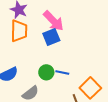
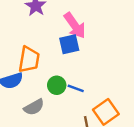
orange trapezoid: (19, 31) -> (29, 60), moved

